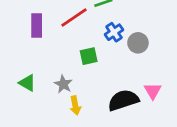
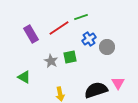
purple rectangle: (37, 26) -> (31, 34), turned -30
gray star: (63, 84) -> (51, 61), moved

